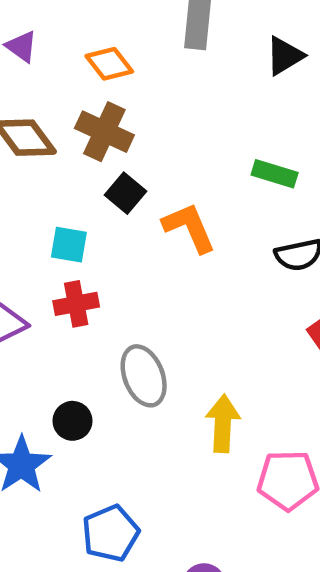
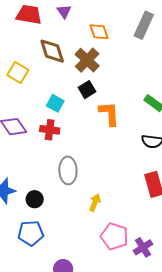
black circle: (72, 421) -> (35, 199), moved
yellow arrow: (223, 424) -> (95, 203), size x0.7

